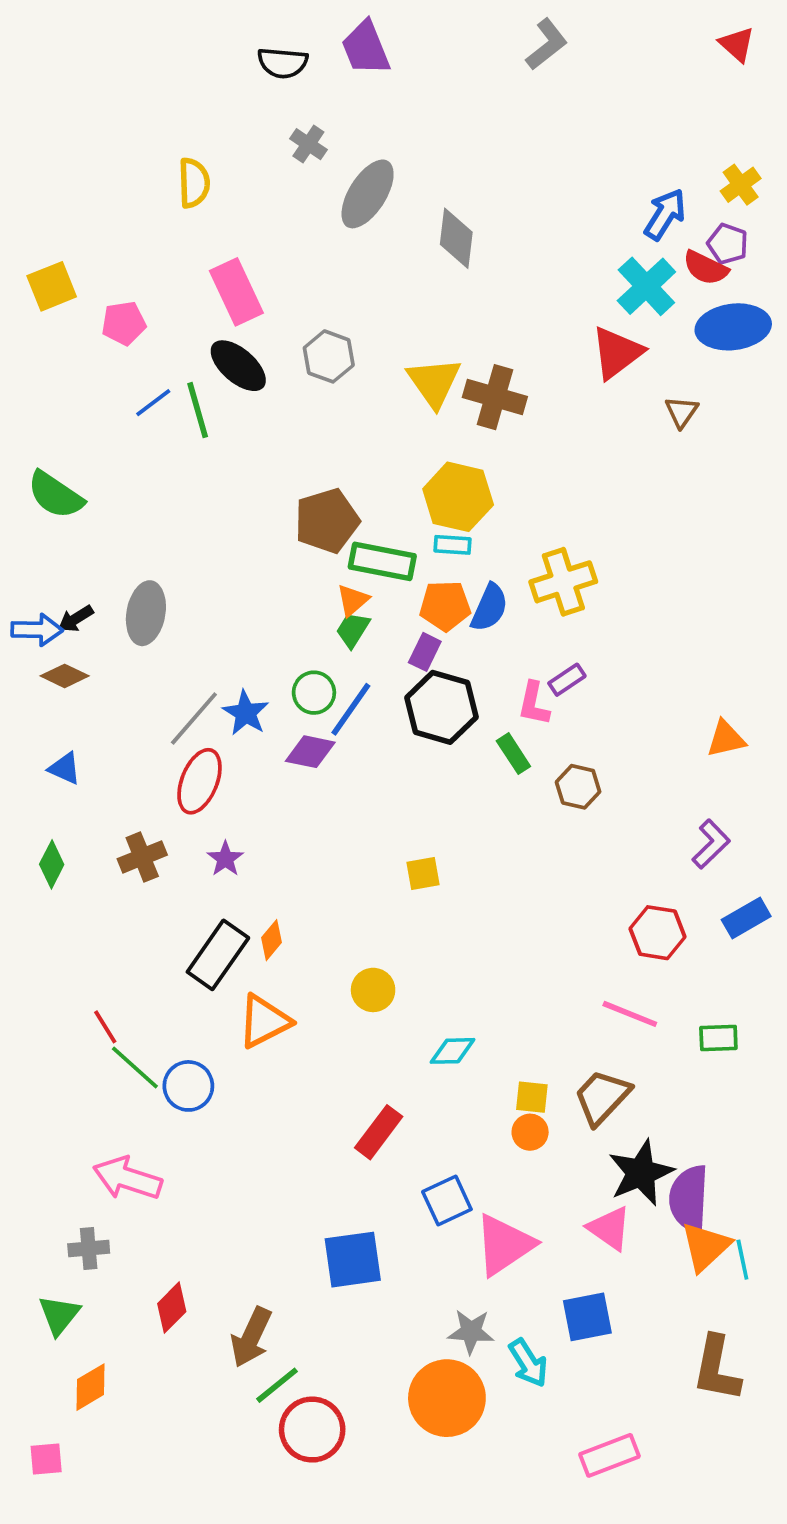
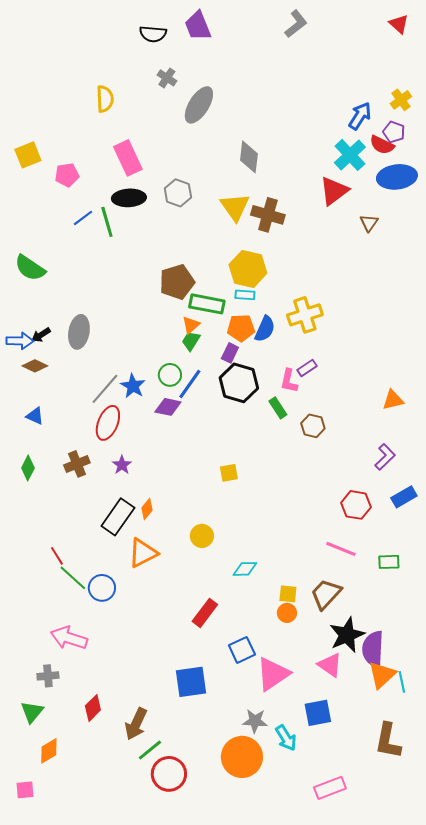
gray diamond: (456, 238) -> (249, 157), moved
black ellipse: (238, 366) -> (129, 198), turned -44

